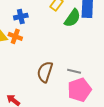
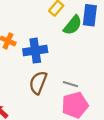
blue cross: (21, 17) -> (35, 51), moved, size x1.5

